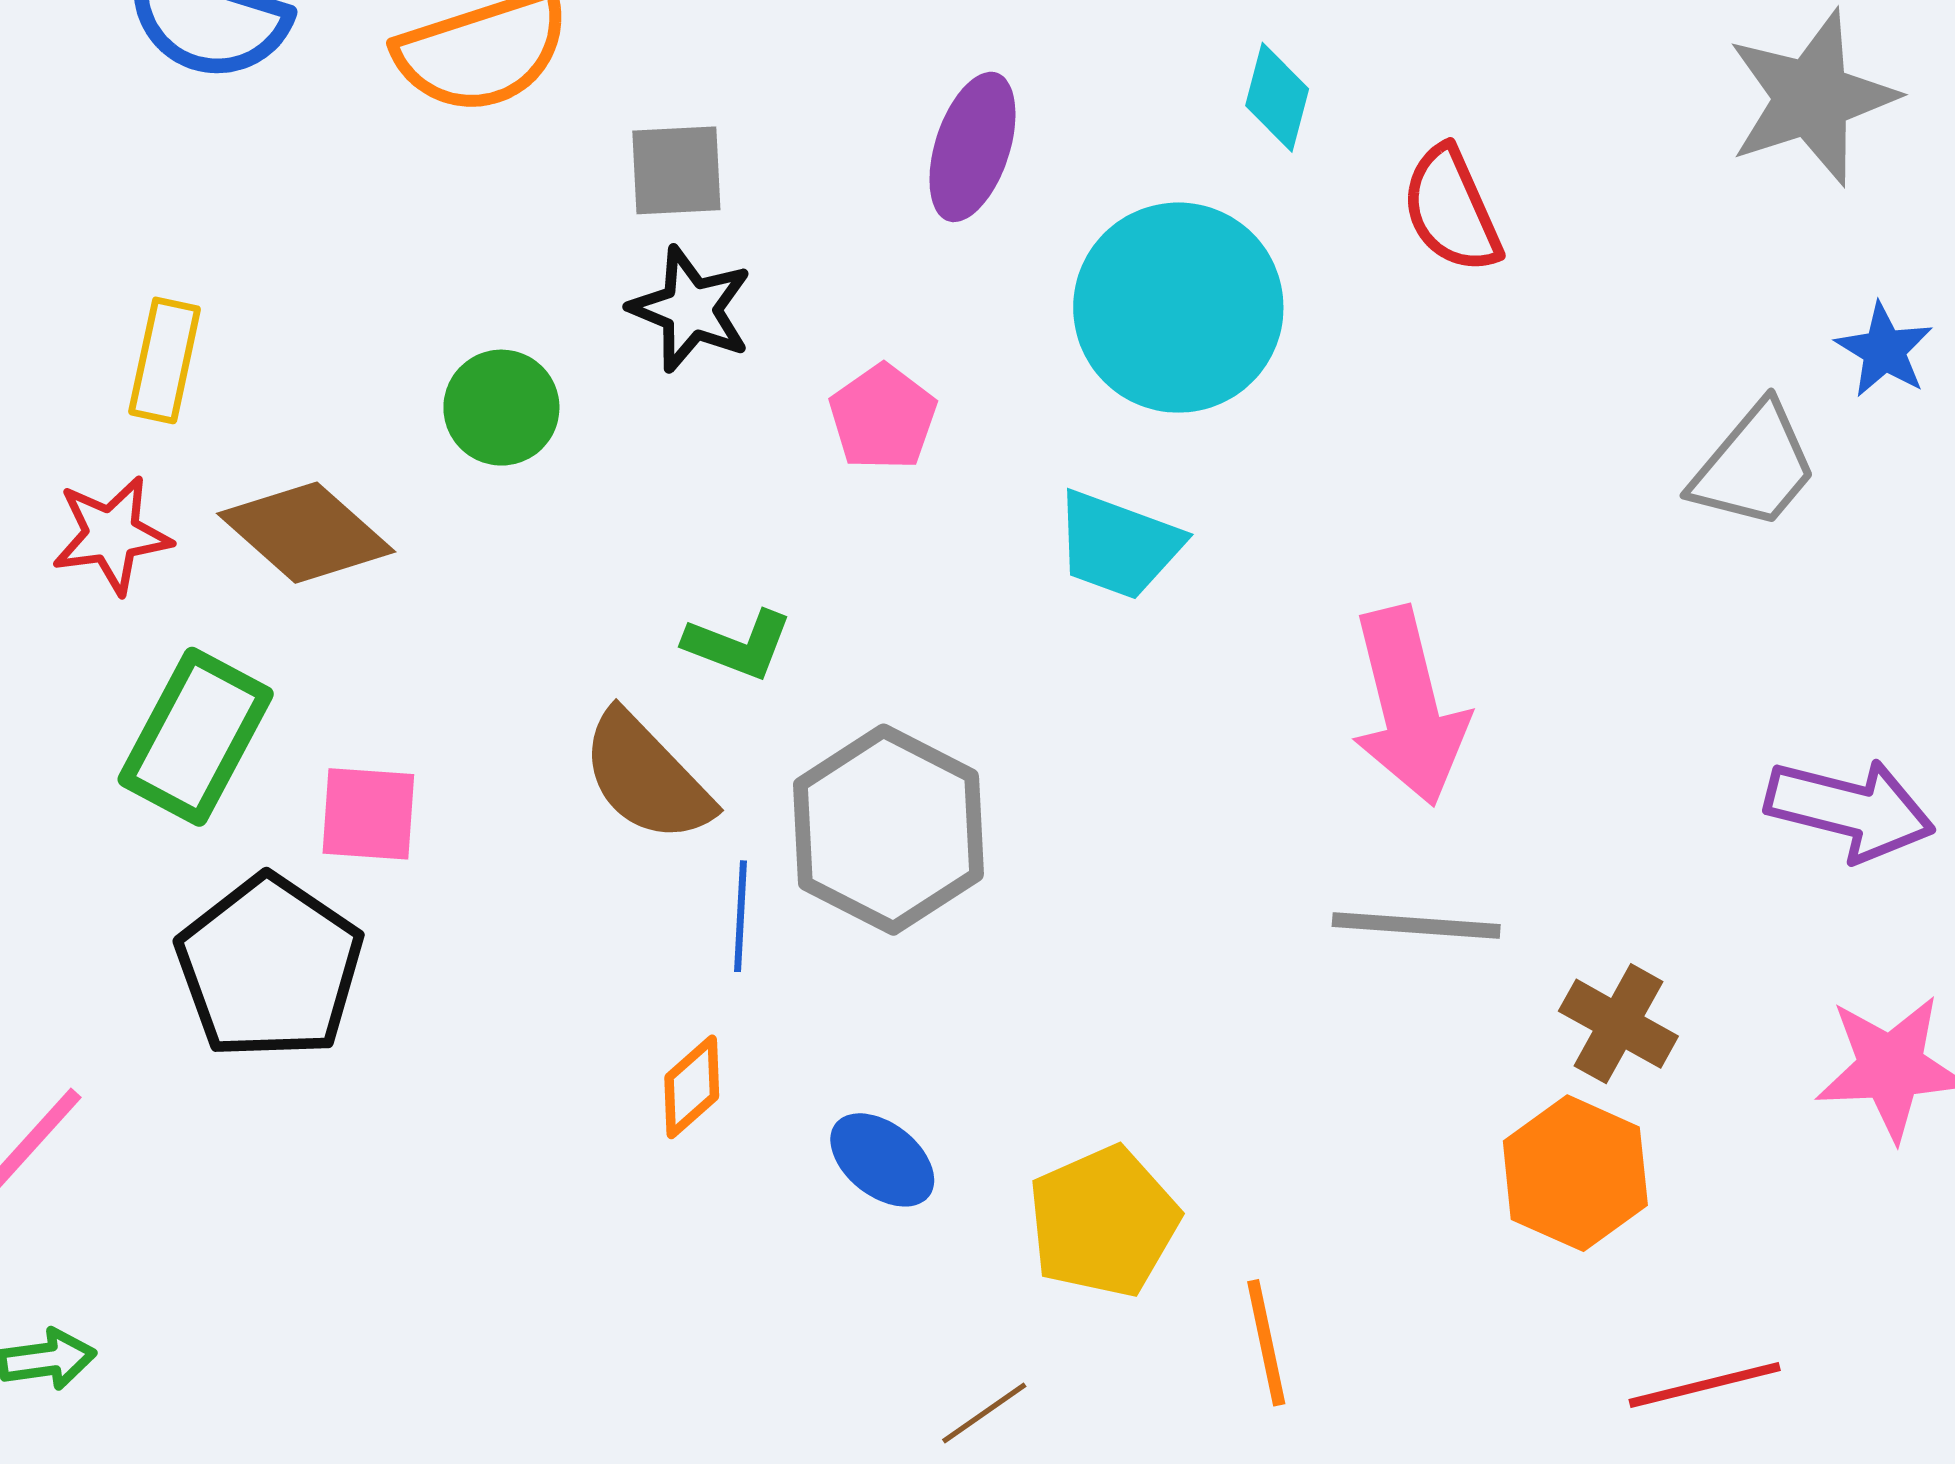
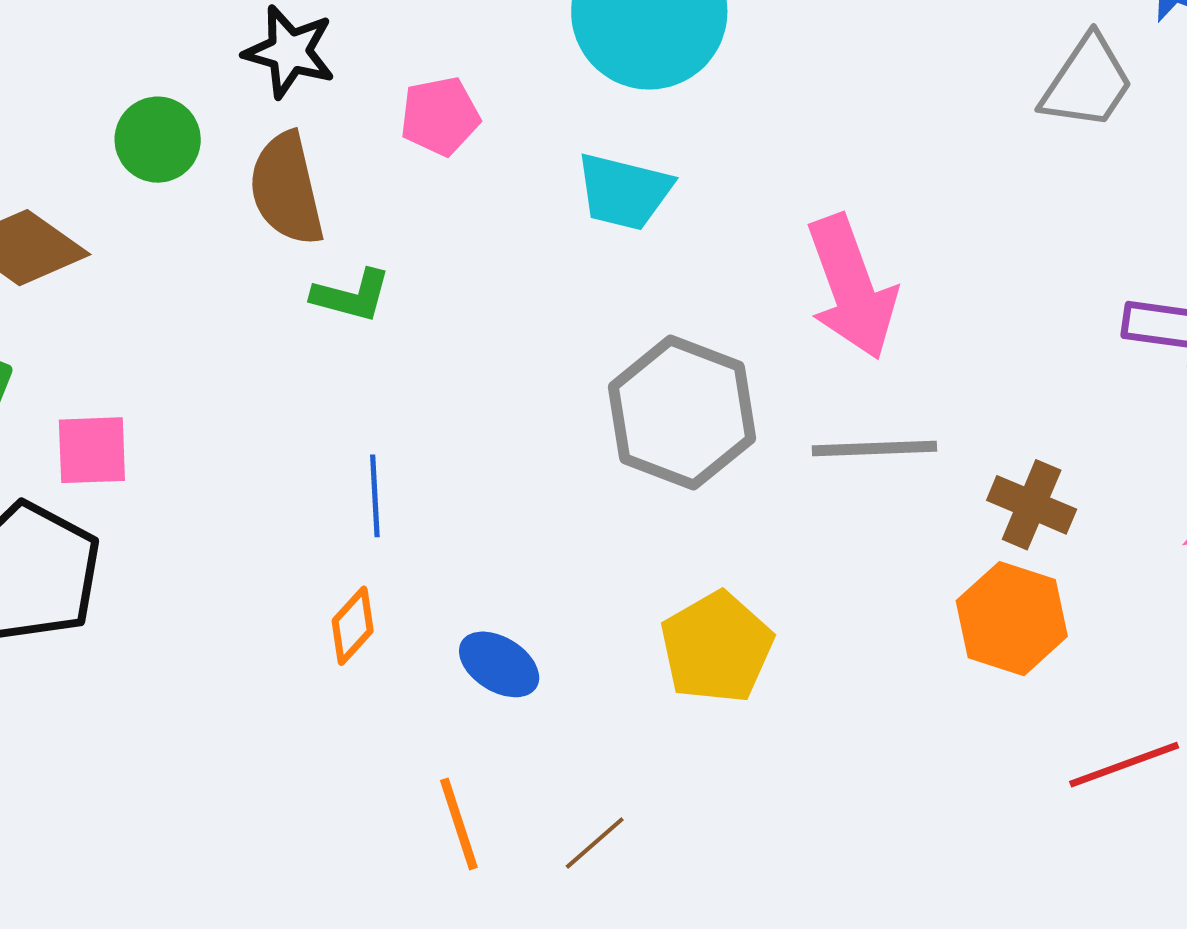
pink pentagon: (883, 417) -> (440, 116), turned 30
brown semicircle: (646, 777) -> (287, 189), moved, turned 37
gray hexagon: (888, 830) -> (682, 413), moved
yellow pentagon: (1103, 1222) -> (717, 647), moved
orange line: (1266, 1343) -> (459, 824), moved

